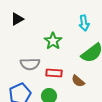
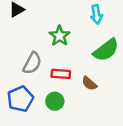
gray semicircle: (30, 64) -> (32, 63), turned -60

